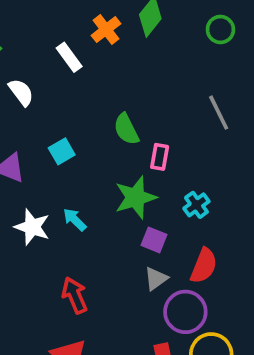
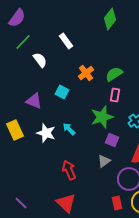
orange cross: (106, 30) -> (86, 73), moved
green semicircle: (126, 129) -> (114, 74), moved, turned 84
cyan square: (62, 151) -> (62, 92), turned -32
gray triangle: (156, 279) -> (104, 161), moved

